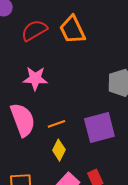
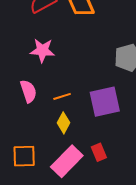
pink semicircle: (23, 120) -> (28, 91), size x0.7

